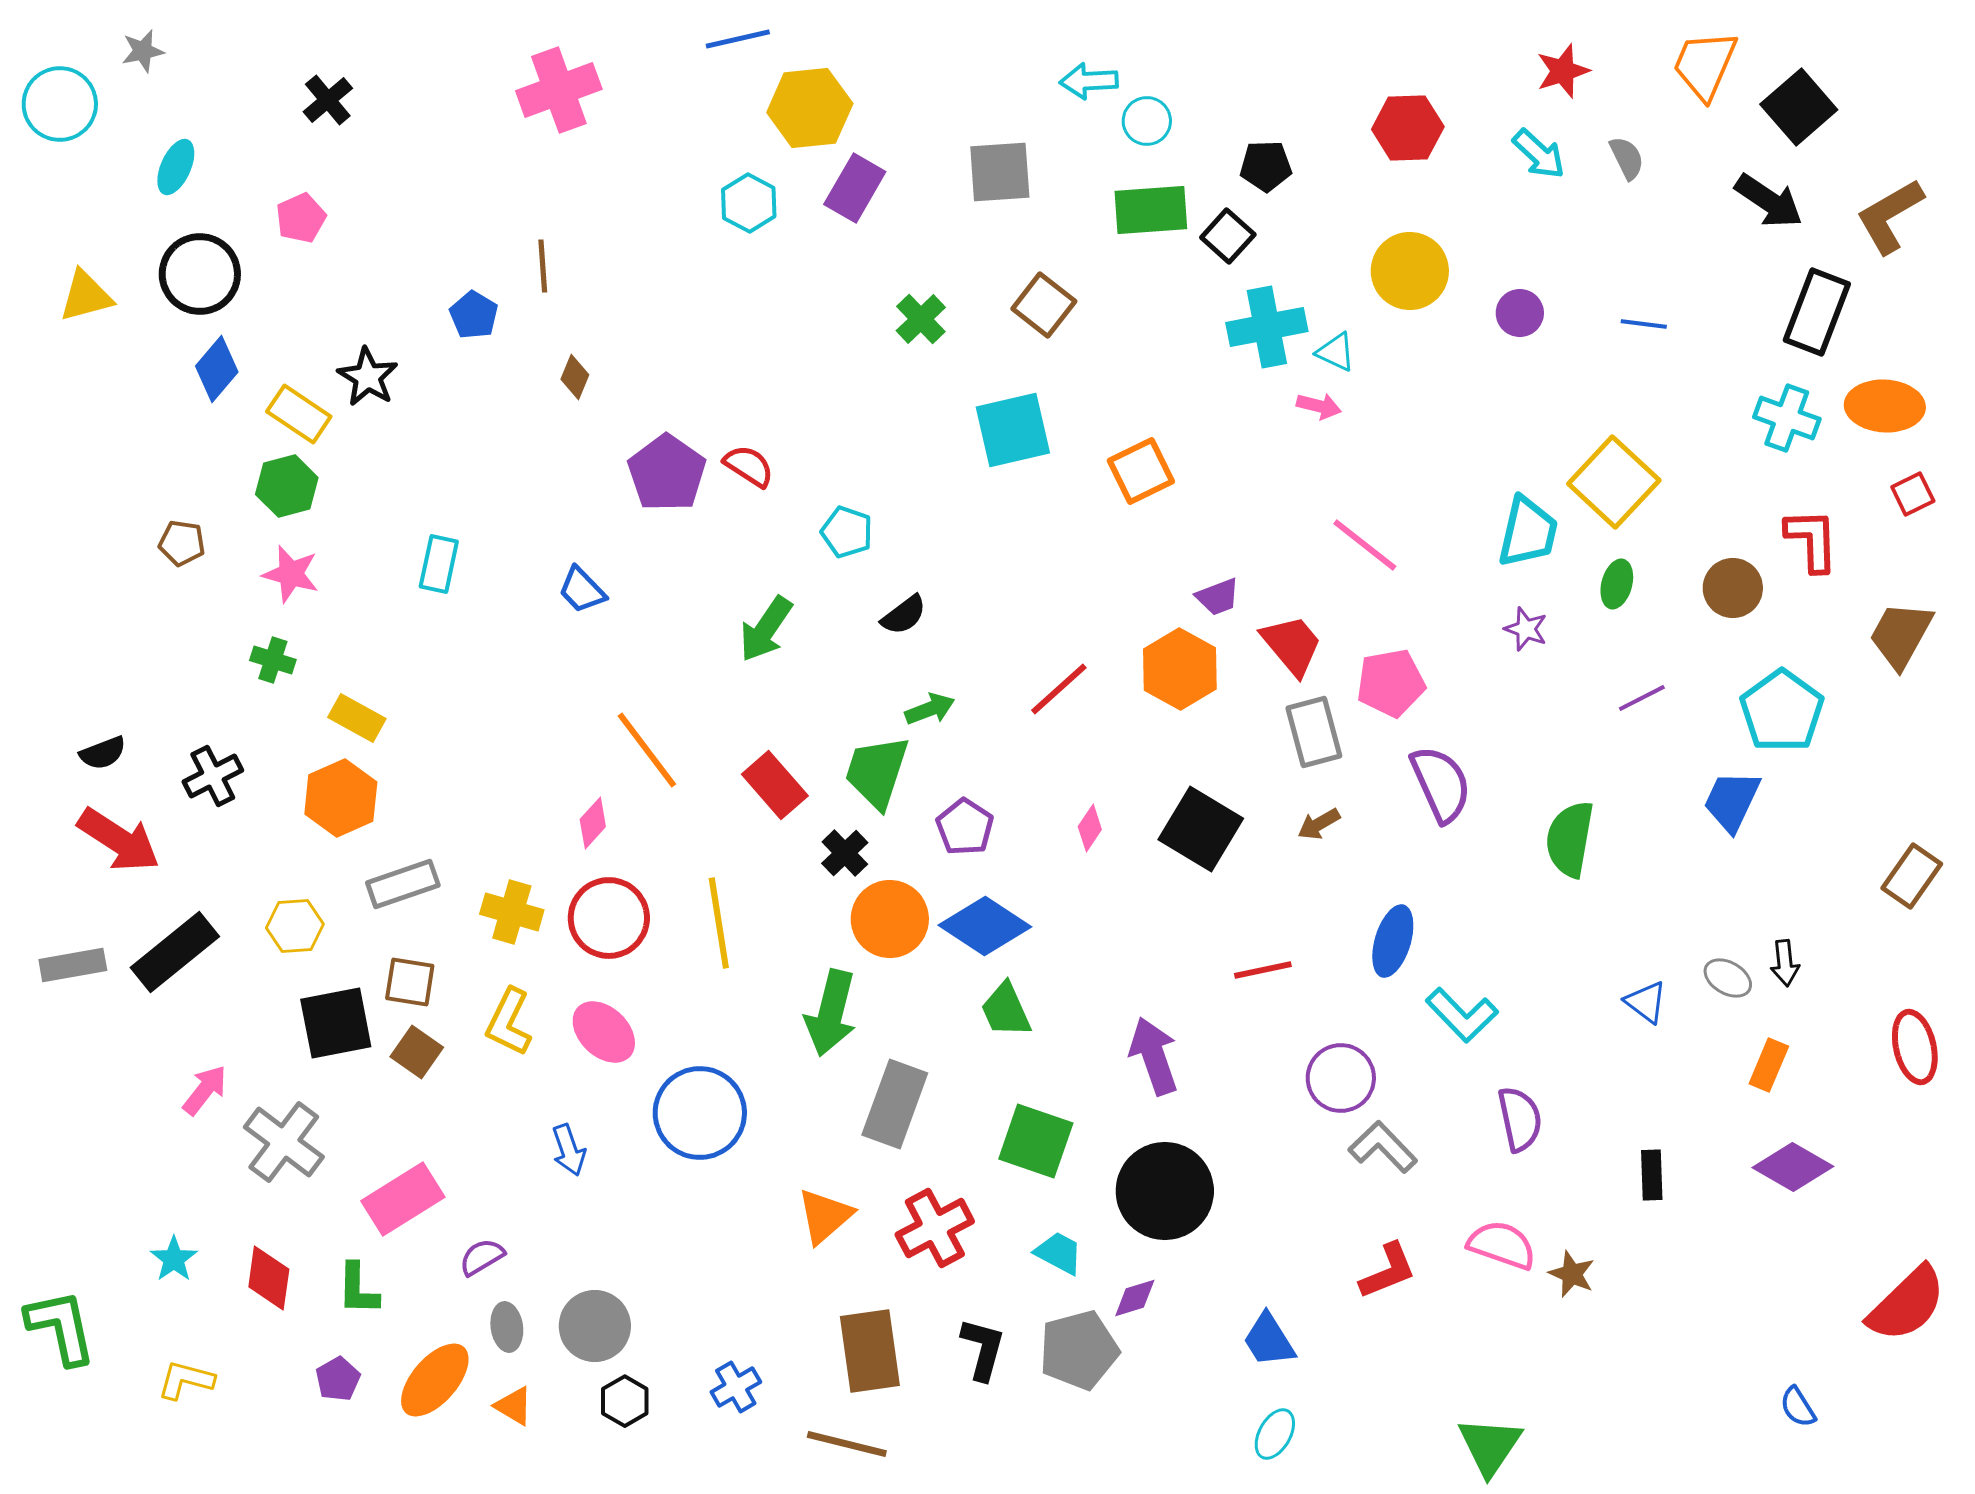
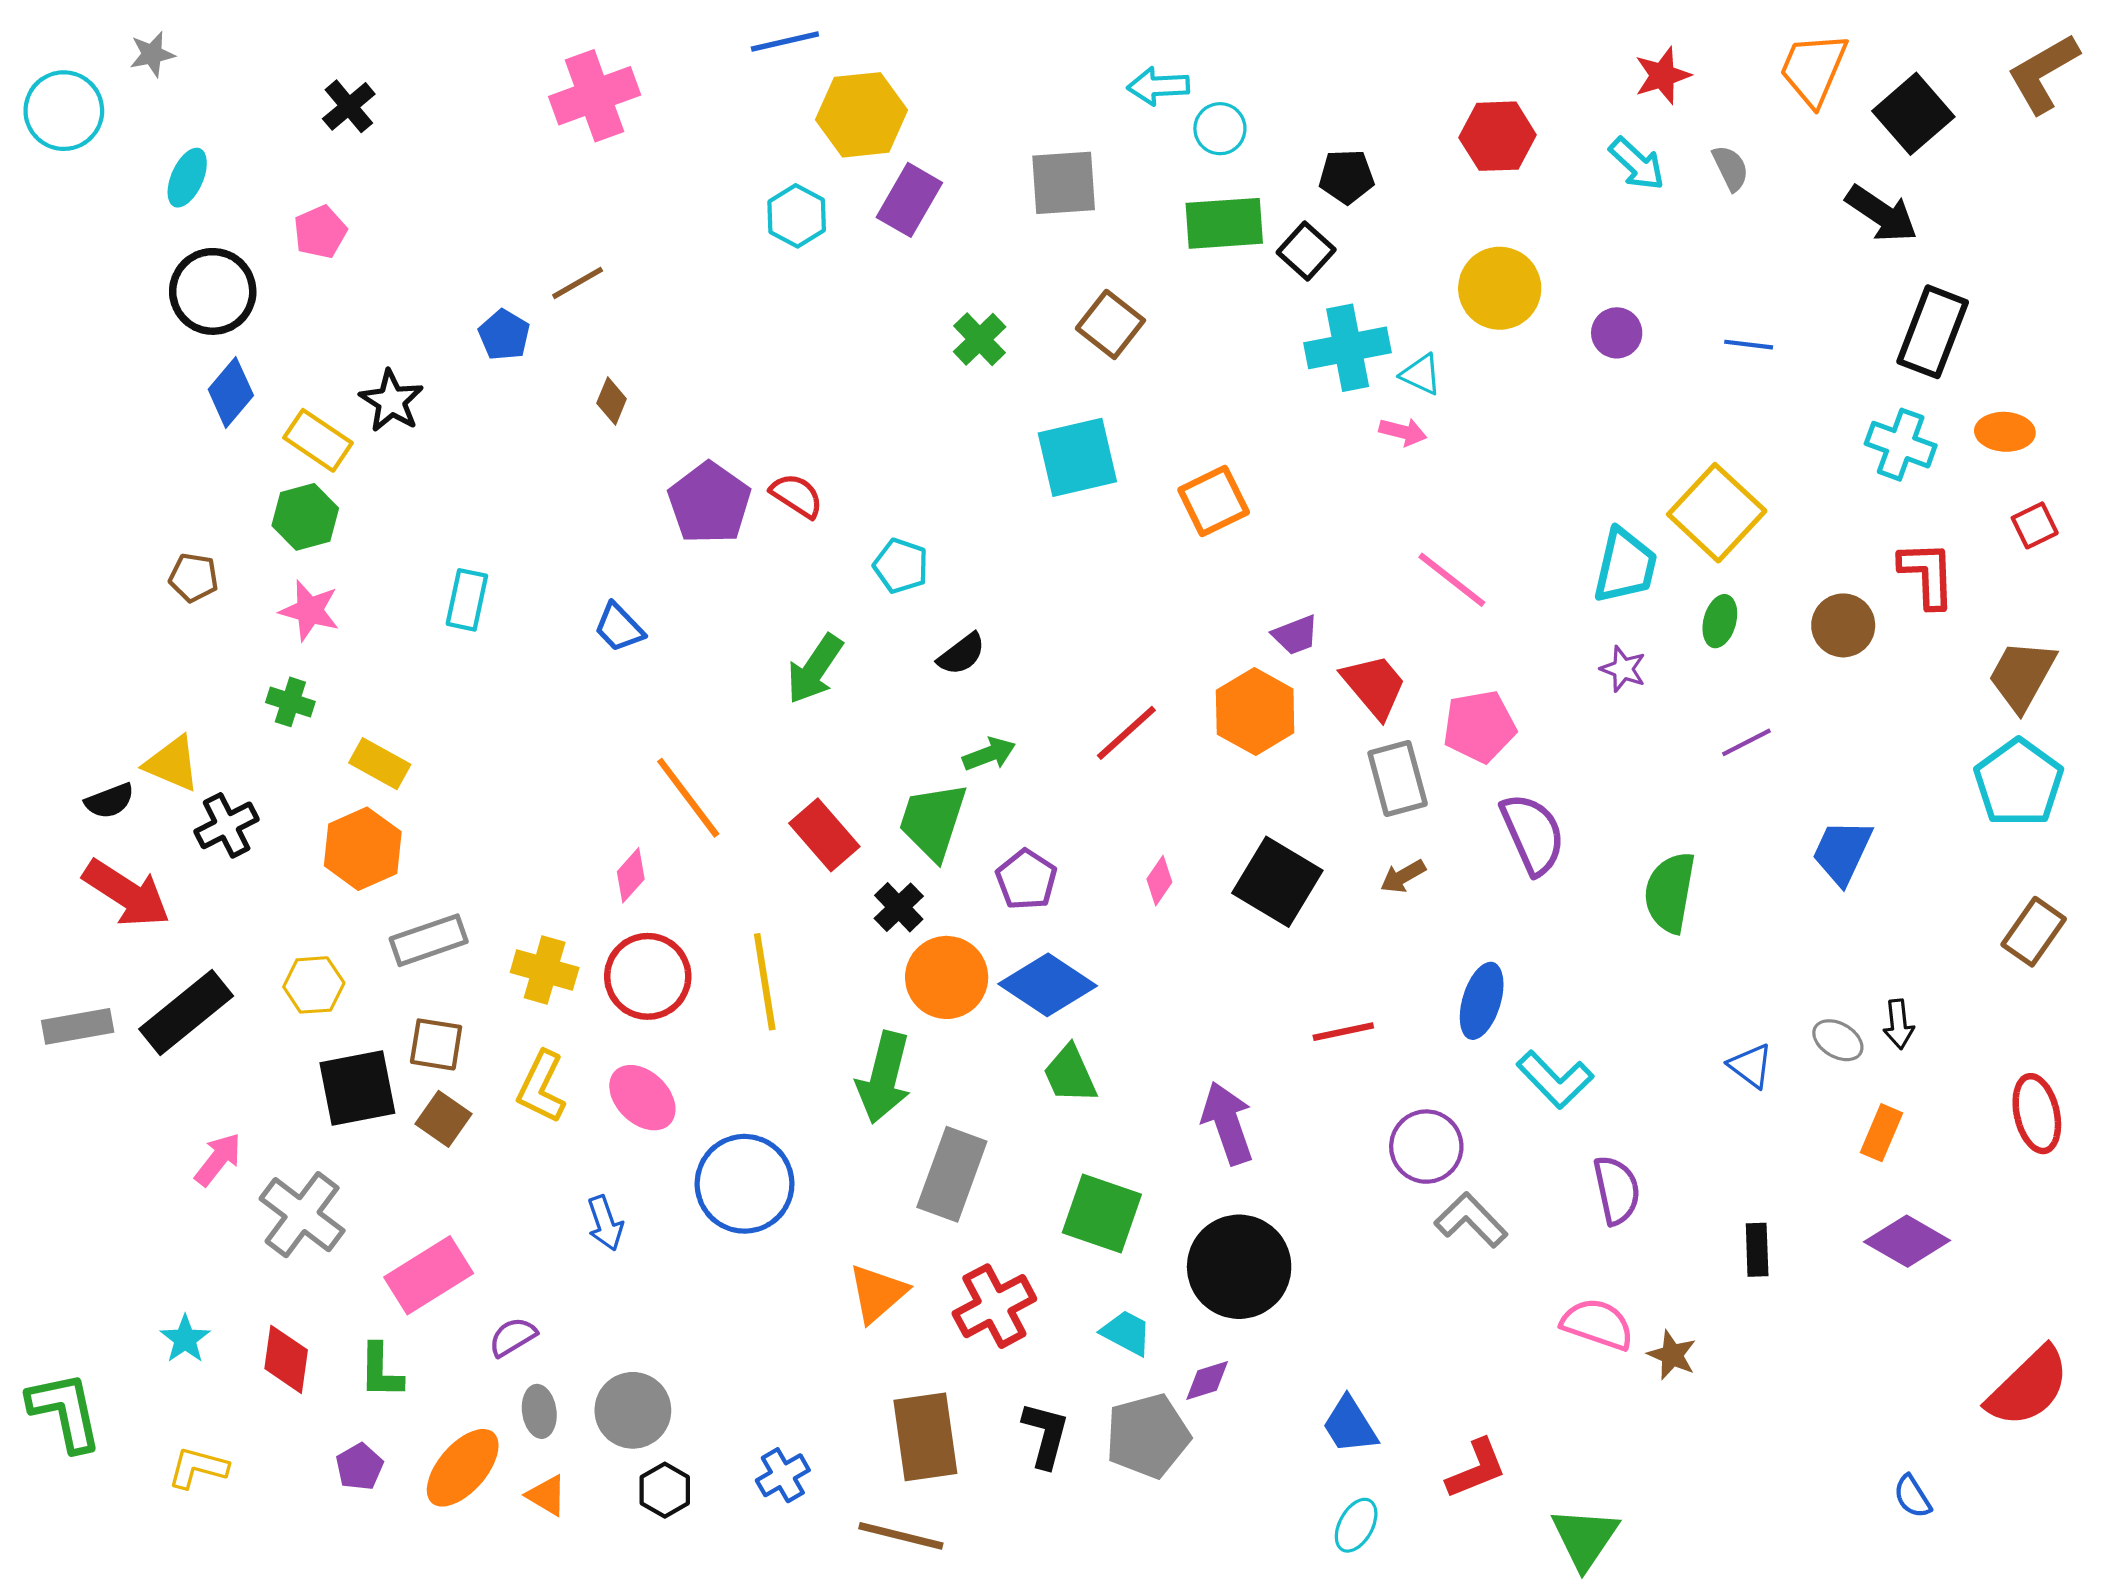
brown L-shape: (1890, 216) -> (2043, 73), moved
brown line: (543, 266) -> (578, 283), turned 64
yellow triangle: (86, 296) -> (172, 764), moved, turned 38
orange ellipse: (1885, 406) -> (2005, 432), size x0.7
cyan pentagon: (1782, 711) -> (2019, 783), moved
red L-shape: (1388, 1271) -> (1476, 1469), moved

